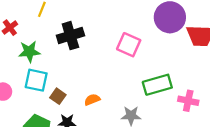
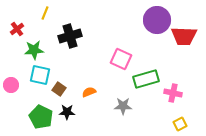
pink square: (129, 45) -> (121, 59), moved

